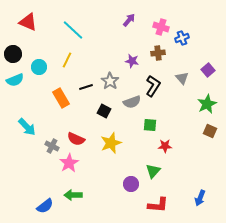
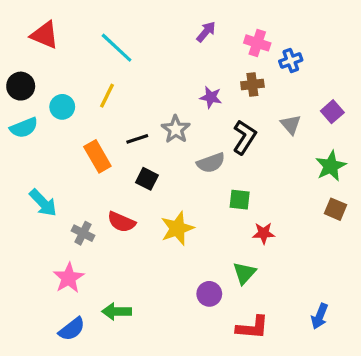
black square: (104, 111) -> (147, 179), moved
pink star: (69, 163) -> (69, 278), moved

